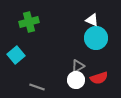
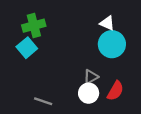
cyan square: (16, 55) -> (27, 48), moved
red semicircle: (99, 78) -> (115, 91), turned -42

